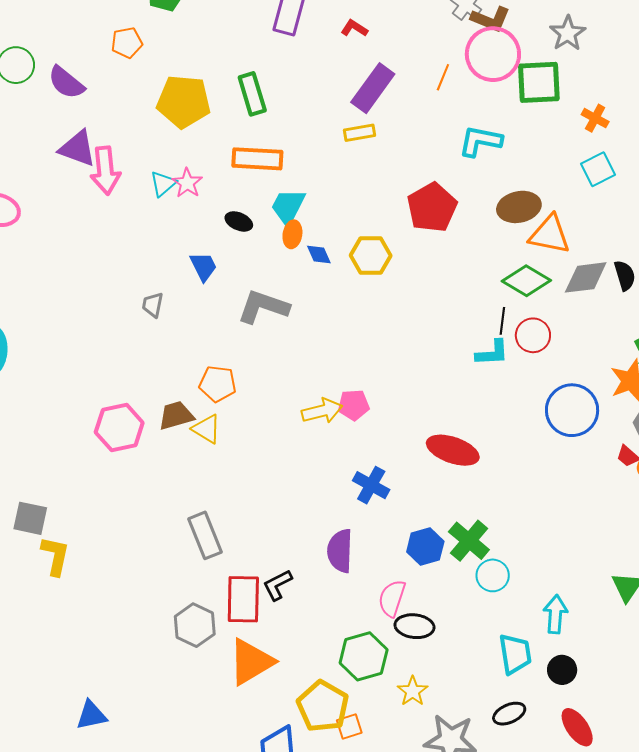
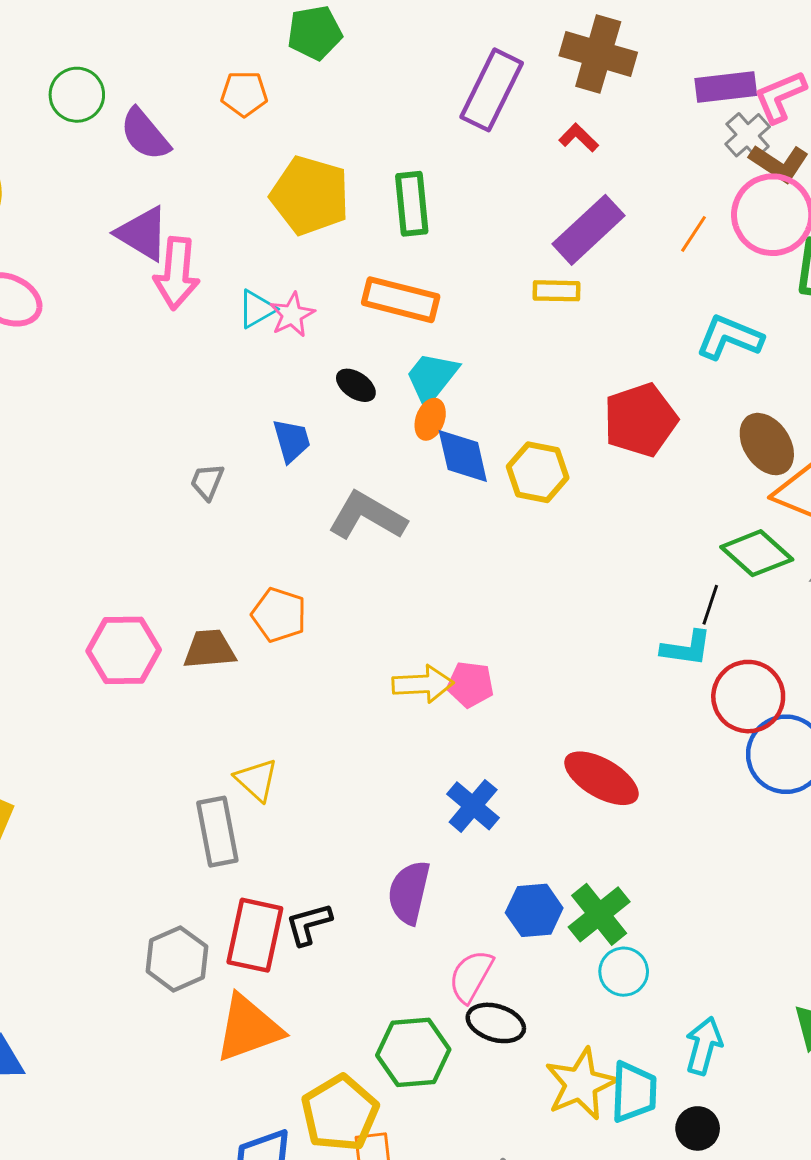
brown ellipse: (519, 207) -> (767, 444), turned 57
blue diamond: (319, 254) -> (463, 456), size x1.6
red circle: (533, 335) -> (748, 697), moved, size x1.4
yellow triangle: (207, 429) -> (256, 780), moved
yellow star: (413, 691) -> (581, 1084), moved, size x1.6

